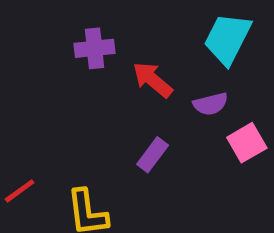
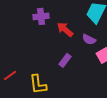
purple semicircle: (211, 104) -> (89, 39), turned 40

